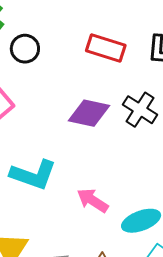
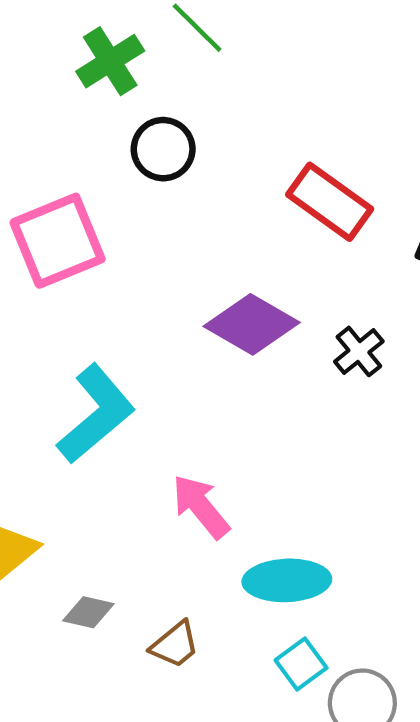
black cross: (140, 110) -> (359, 351), size x0.7
cyan L-shape: (33, 175) -> (96, 414), turned -78

